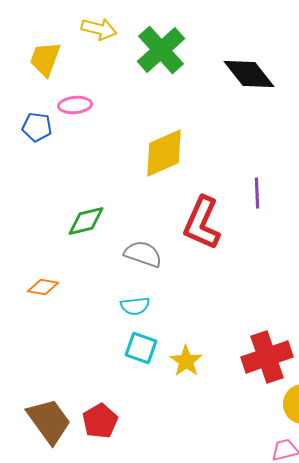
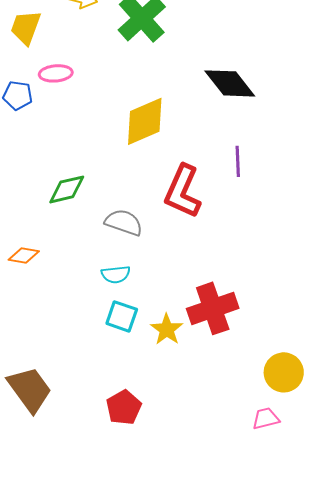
black diamond: (249, 74) -> (230, 83), moved
red cross: (267, 357) -> (213, 308), moved
red pentagon: (100, 421) -> (124, 407), moved

